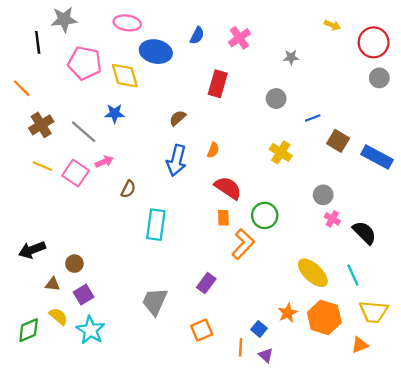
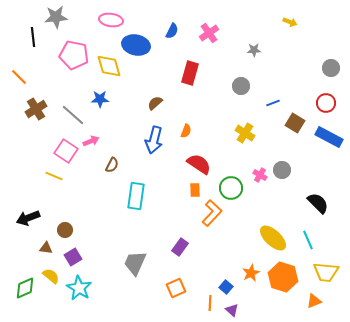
red circle: (374, 42) -> (326, 103), moved, size x0.7
yellow line: (42, 166) -> (54, 176), moved
pink cross: (332, 219) -> (260, 175), moved

